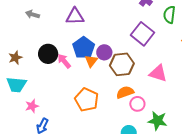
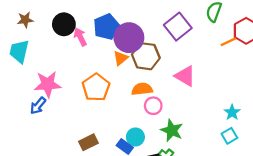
purple circle: (104, 52) -> (129, 38), size x1.6
orange triangle: (91, 61) -> (121, 58), moved
cyan trapezoid: (16, 85) -> (19, 51), turned 85
pink star: (32, 106) -> (48, 84), moved, size x1.6

